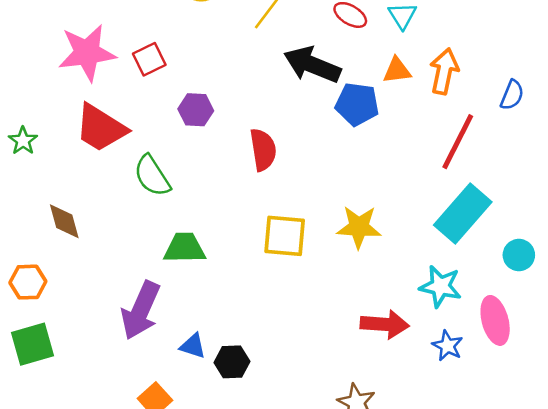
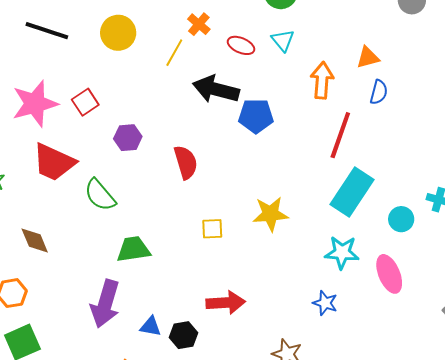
orange triangle: (397, 70) -> (368, 57), moved
yellow square: (285, 236) -> (212, 229), size x0.6
red arrow: (385, 324) -> (226, 303), moved
blue star: (447, 346) -> (325, 303), moved

